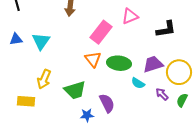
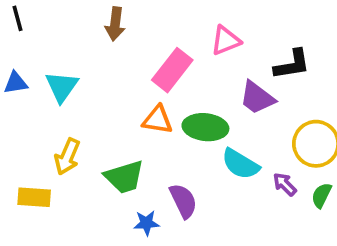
orange triangle: (93, 59) -> (157, 120), turned -42
purple trapezoid: (153, 64) -> (257, 98), moved, turned -125
cyan semicircle: (138, 83) -> (240, 164), size x1.5

